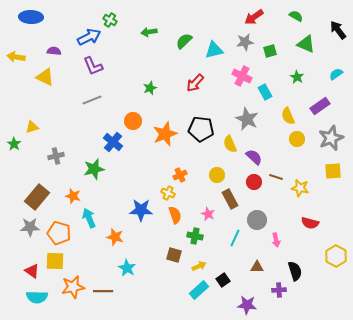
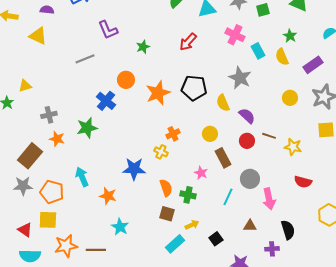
purple L-shape: (93, 66) -> (108, 30), moved
yellow semicircle: (288, 116) -> (282, 57), moved
orange star: (73, 196) -> (57, 139), moved
orange semicircle: (175, 215) -> (166, 188), moved
pink arrow: (276, 240) -> (269, 199), size x1.5
cyan rectangle: (199, 290) -> (175, 244), moved

